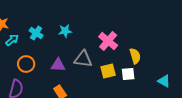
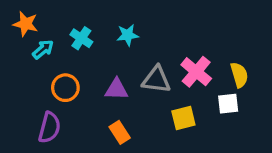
pink cross: (108, 41) -> (196, 72), moved
yellow square: (108, 71) -> (183, 118), moved

